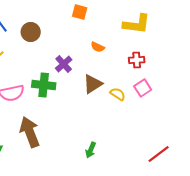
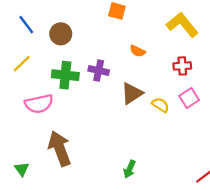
yellow L-shape: (137, 24) -> (182, 25), turned -136
purple cross: (64, 64) -> (99, 71), turned -36
green cross: (44, 85) -> (65, 75), moved

